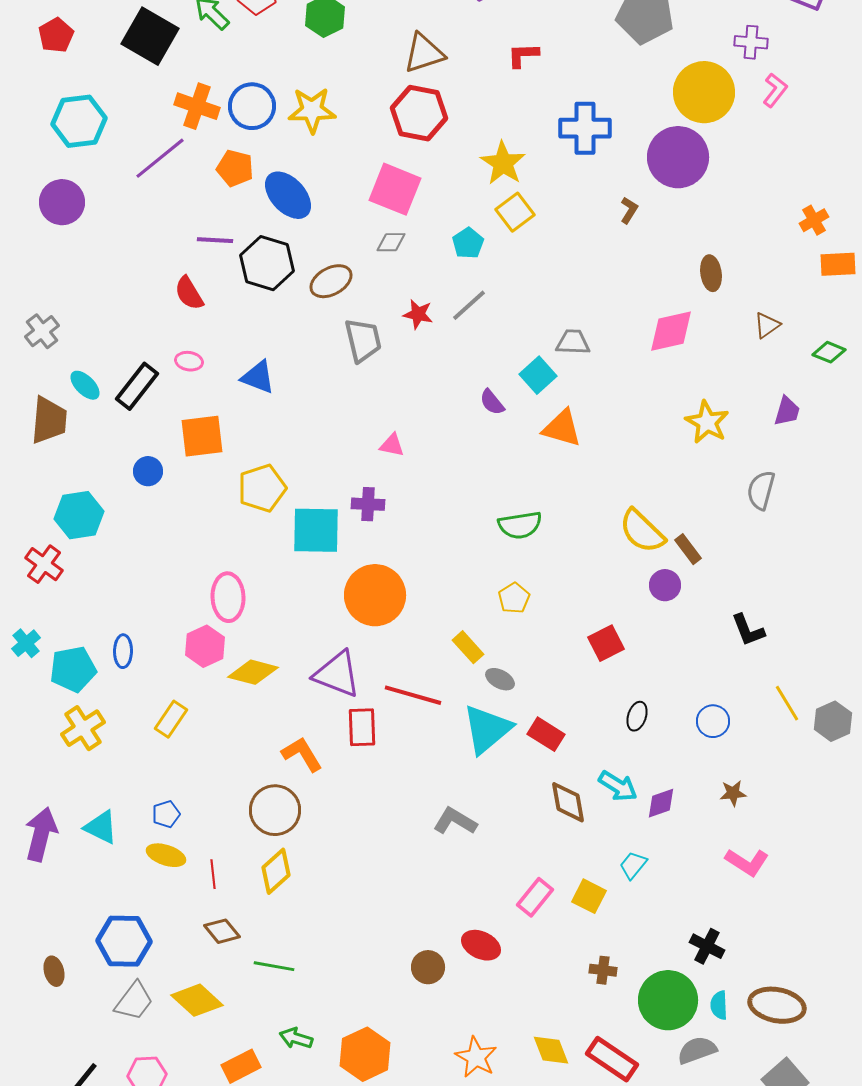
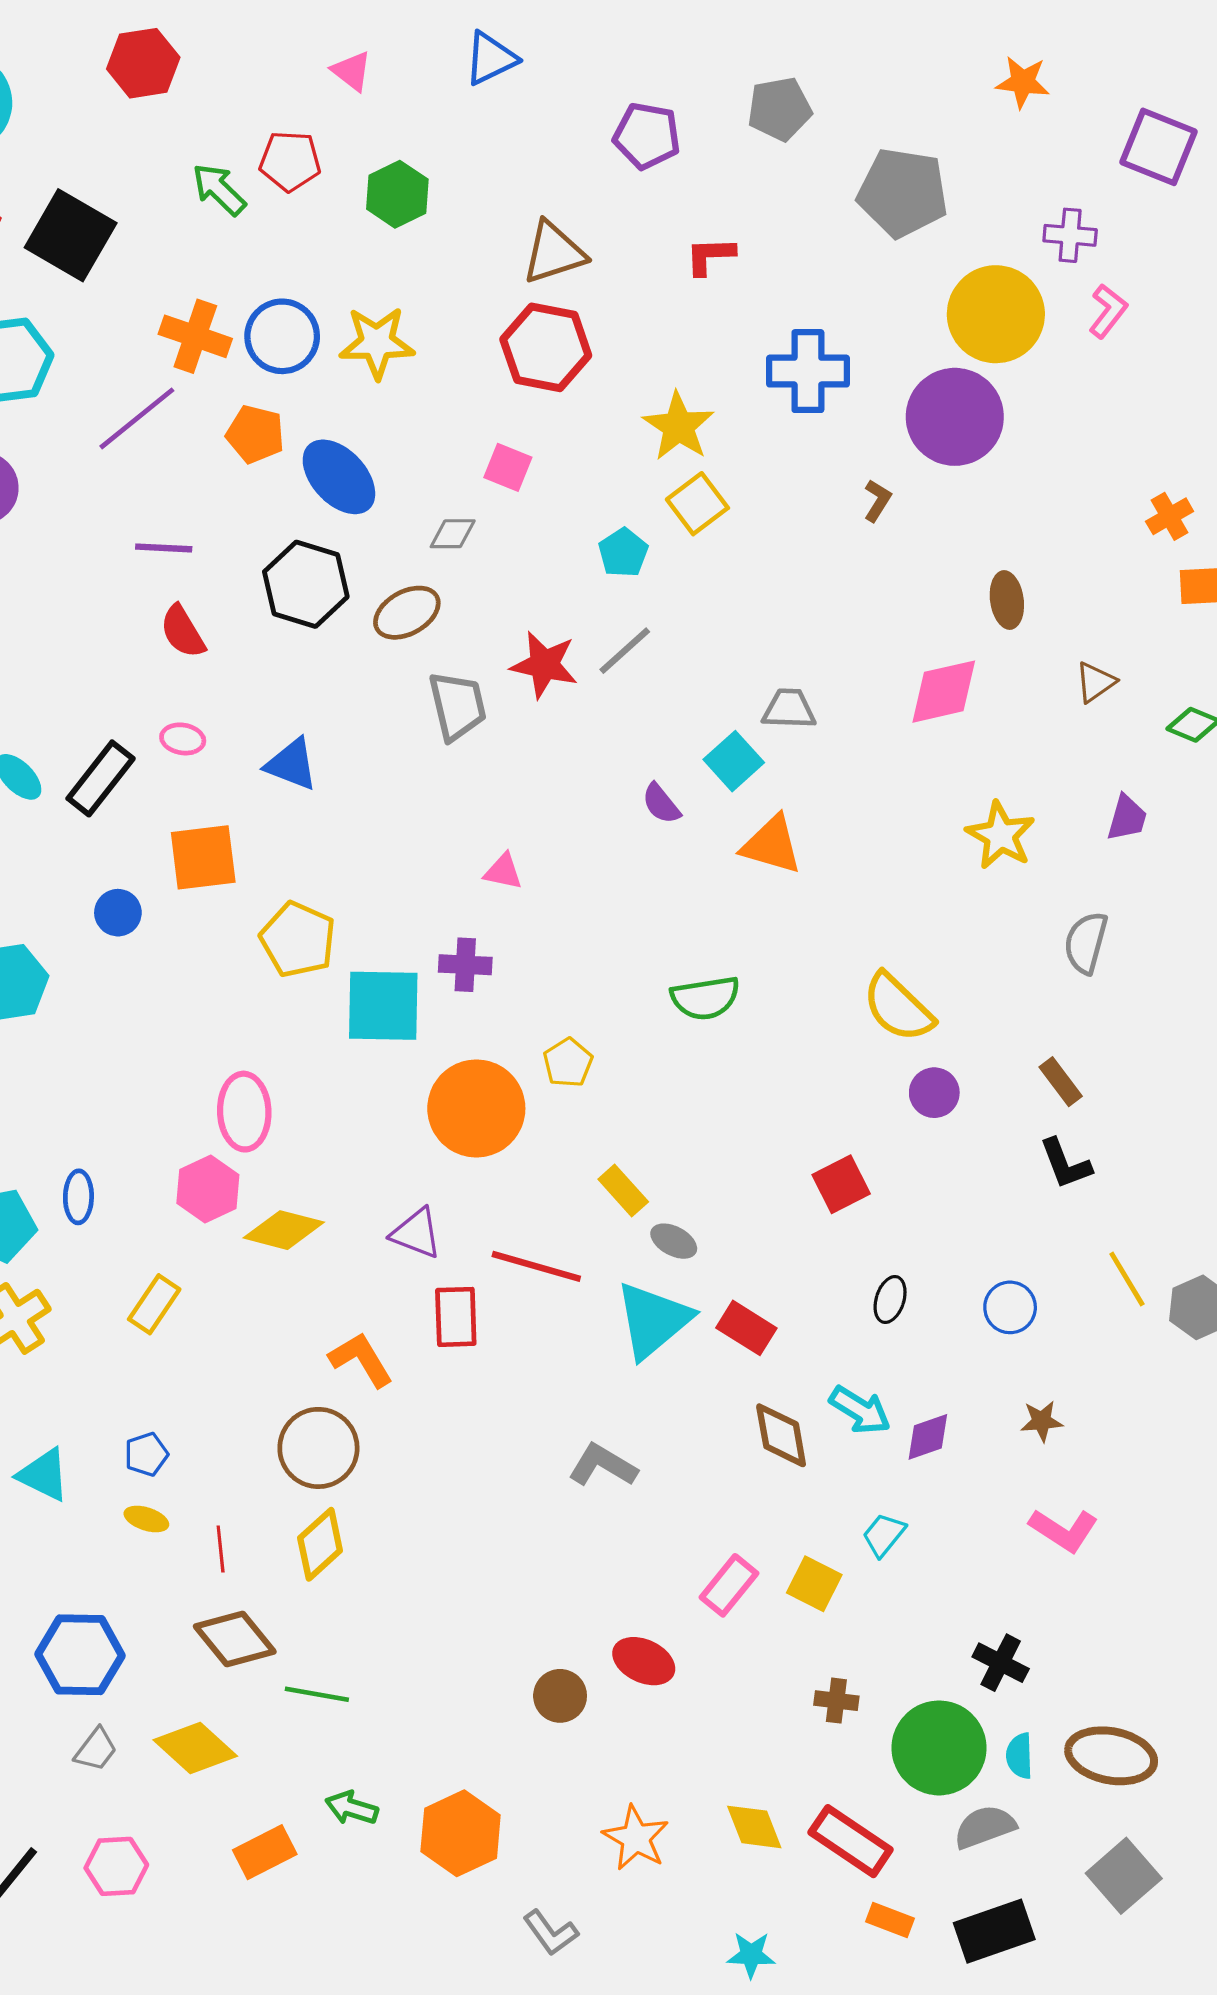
black square: (150, 36) -> (71, 235), moved
pink square: (395, 189) -> (508, 467), size x0.6
purple line: (215, 240) -> (164, 548), moved
gray diamond: (391, 242) -> (453, 534), moved
red star: (418, 314) -> (544, 665), size x1.4
yellow pentagon: (262, 488) -> (298, 940), turned -30
brown rectangle: (688, 549) -> (1061, 1082), moved
yellow pentagon: (514, 598) -> (568, 1063), moved
purple triangle: (337, 674) -> (416, 1233), size x0.7
yellow ellipse: (166, 855) -> (146, 1519), size x0.7
brown diamond: (222, 931) -> (235, 1639), size x1.4
gray trapezoid: (134, 1001) -> (96, 1750), size x0.7

